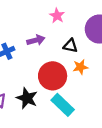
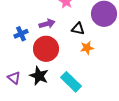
red circle: (53, 76) -> (46, 49), moved

